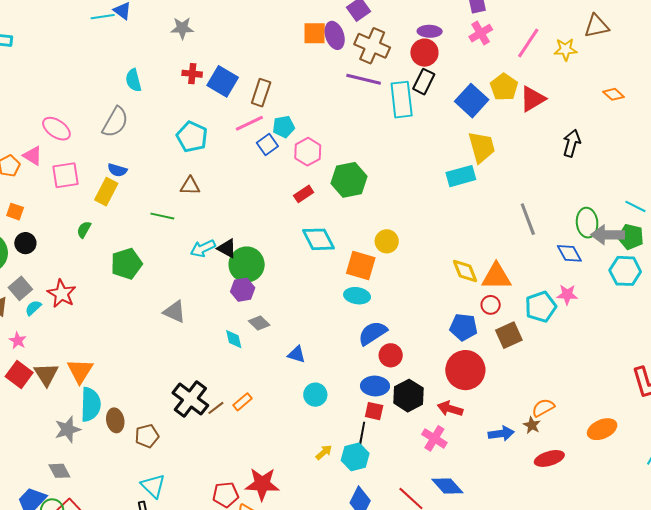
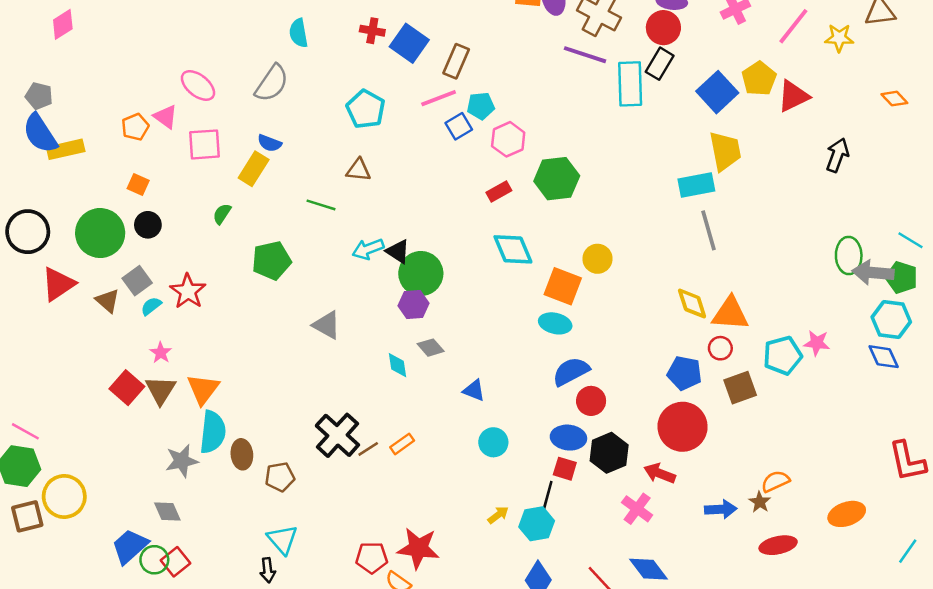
gray line: (528, 219) -> (708, 230), moved
blue diamond: (569, 253) -> (884, 357), moved
pink star: (18, 341) -> (161, 353), moved

